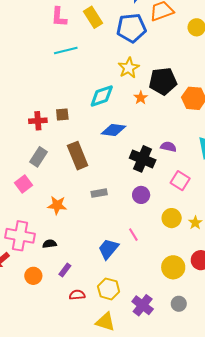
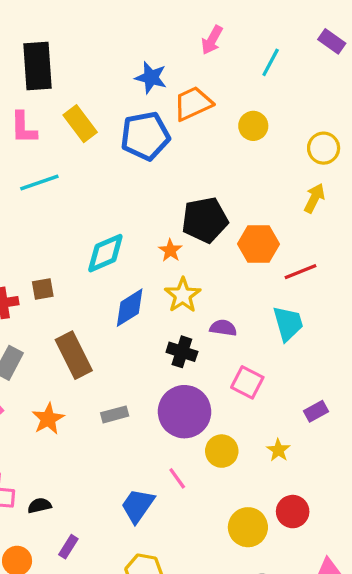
yellow star: (129, 68) -> (183, 295), moved
blue diamond: (113, 130) -> (130, 308), turned -35
black cross: (143, 159) -> (182, 352), size x0.7
purple circle: (141, 195) -> (185, 412), size x1.8
orange star: (57, 205) -> (48, 419), moved, turned -30
yellow circle: (172, 218) -> (222, 451), moved

